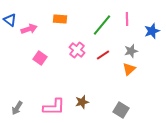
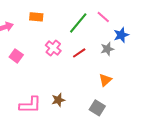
pink line: (127, 19) -> (103, 17), turned -48
blue star: (152, 31) -> (121, 35), moved
orange triangle: (129, 69) -> (105, 80), moved

